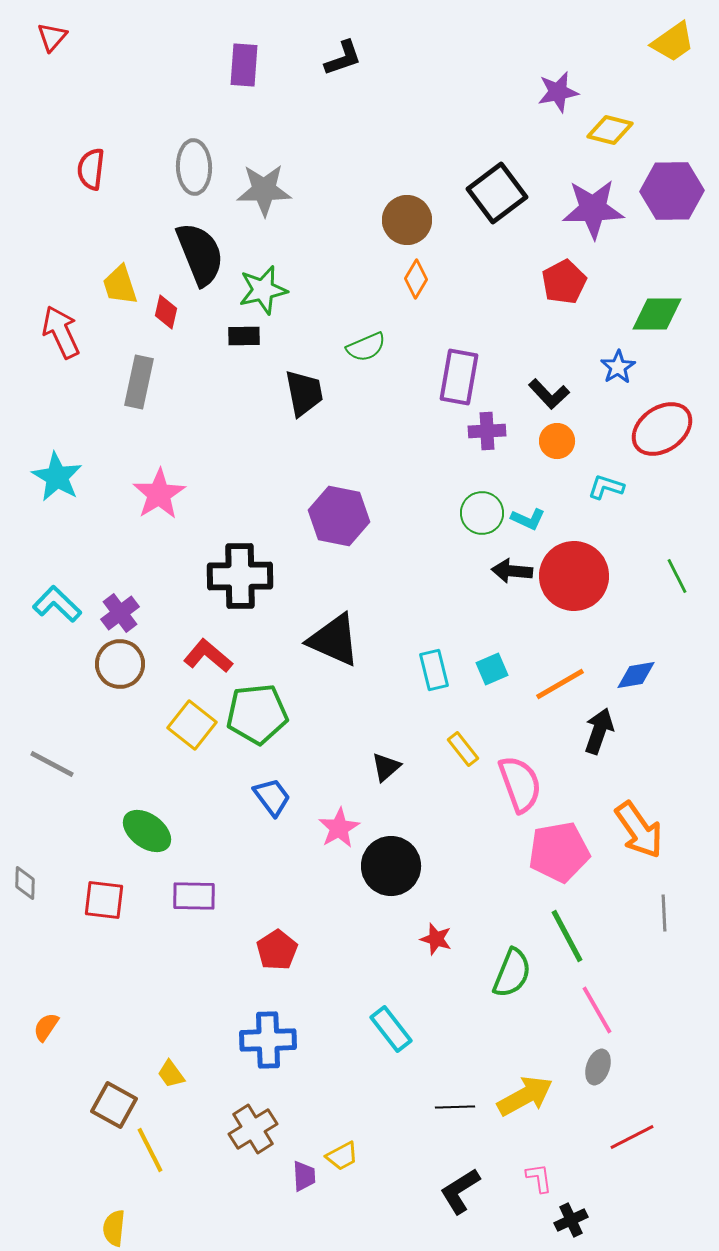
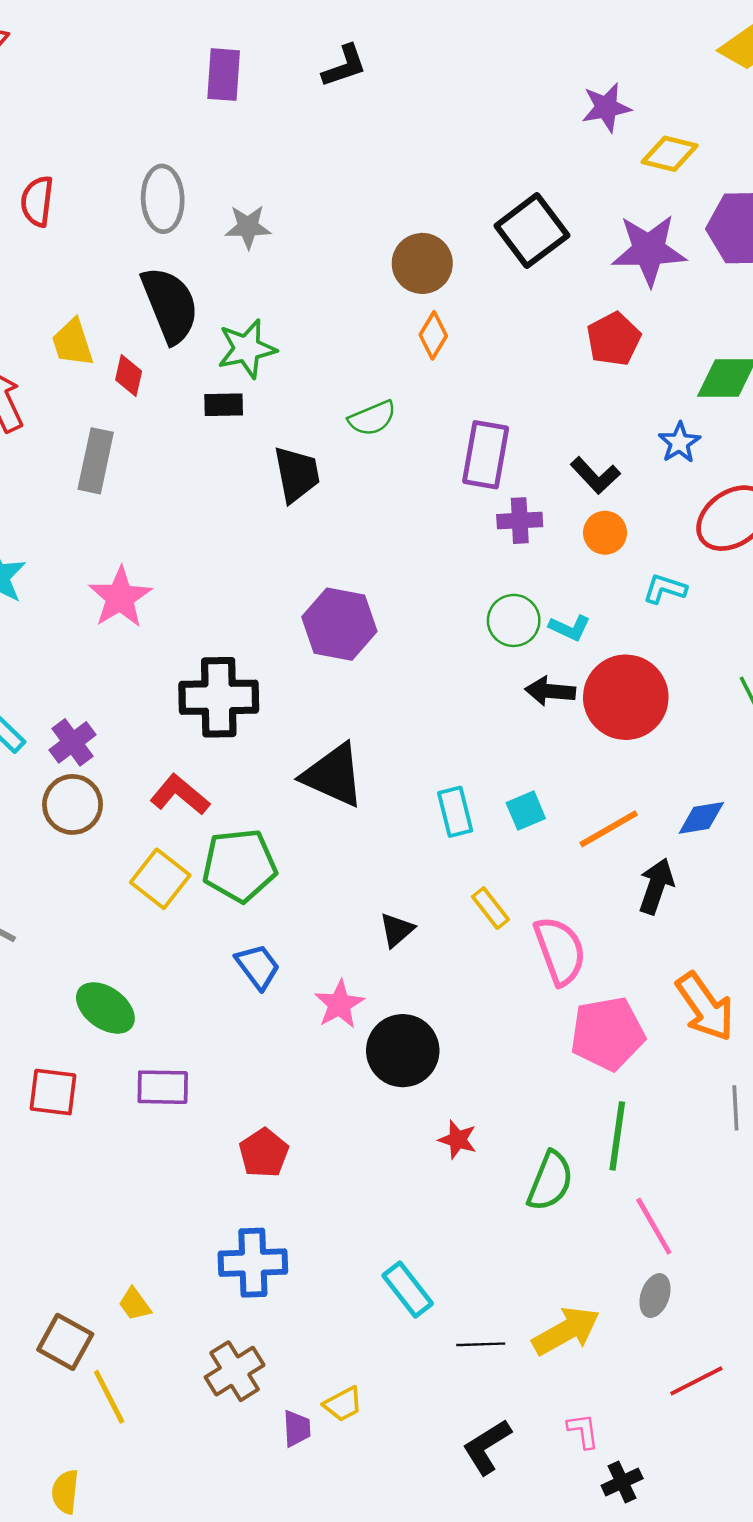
gray star: (264, 190) -> (248, 227), size x0.7
green line: (567, 936) -> (617, 1136), turned 36
cyan rectangle: (391, 1029) -> (408, 1289), moved

